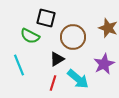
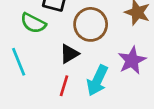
cyan arrow: (78, 79) -> (97, 80), turned 75

